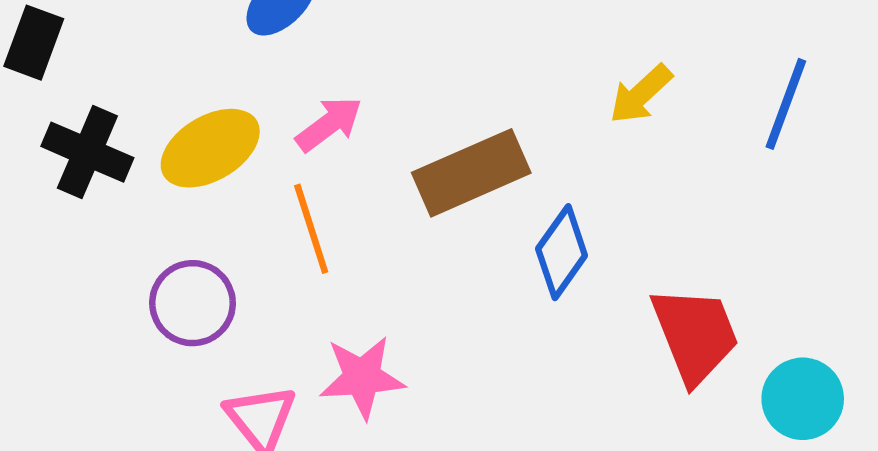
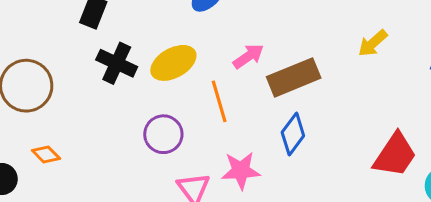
pink arrow: (329, 124) -> (248, 56), moved
blue diamond: (562, 252) -> (293, 134), moved
red trapezoid: (695, 335) -> (395, 155), turned 54

